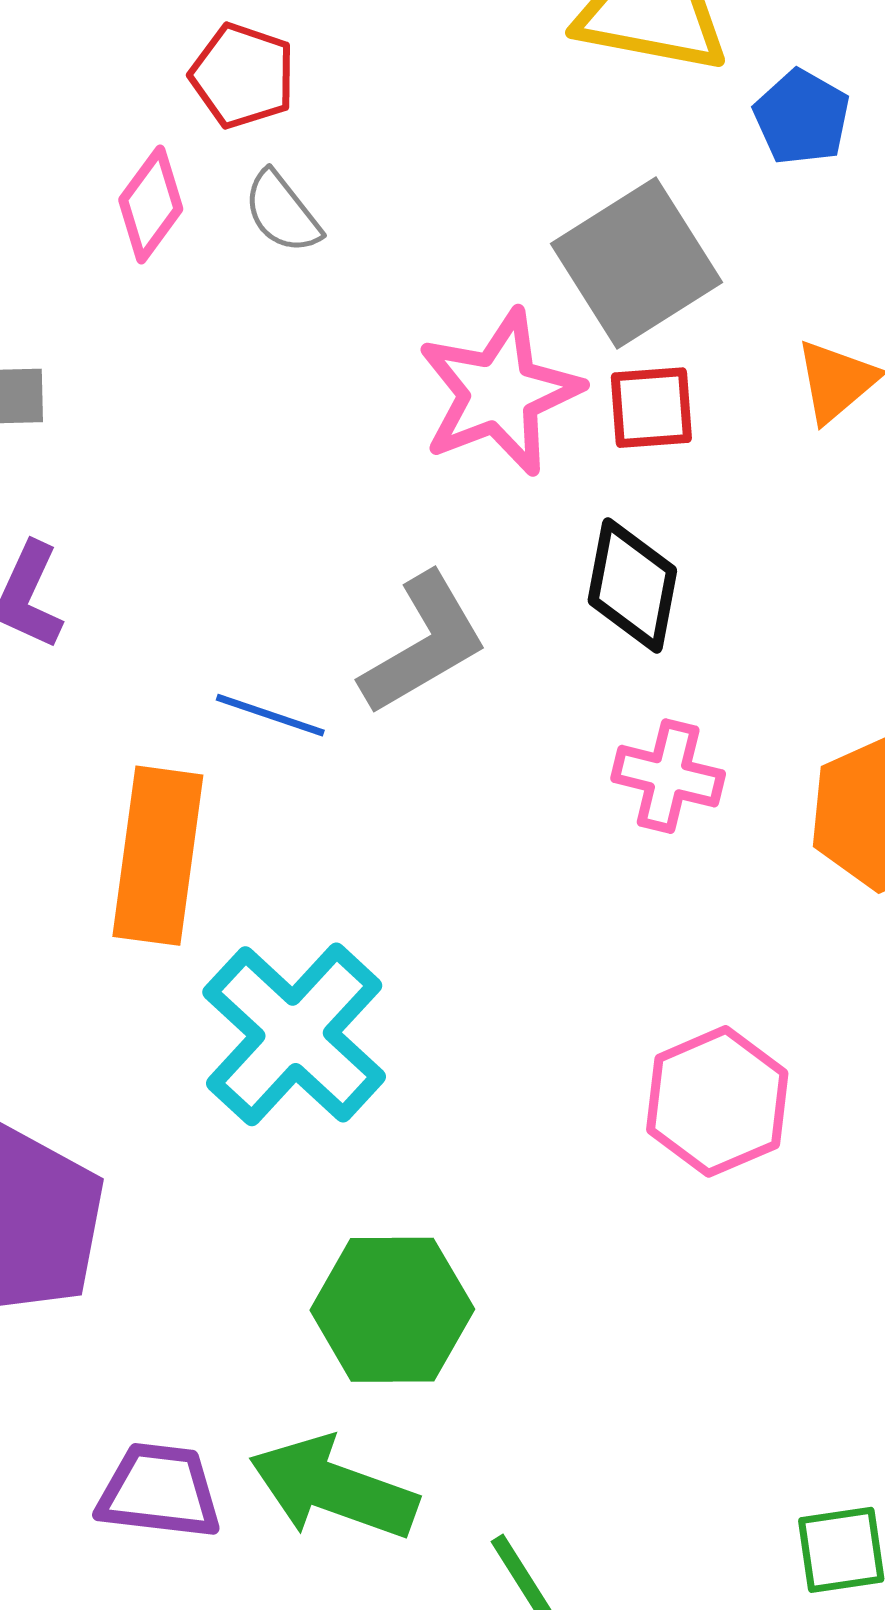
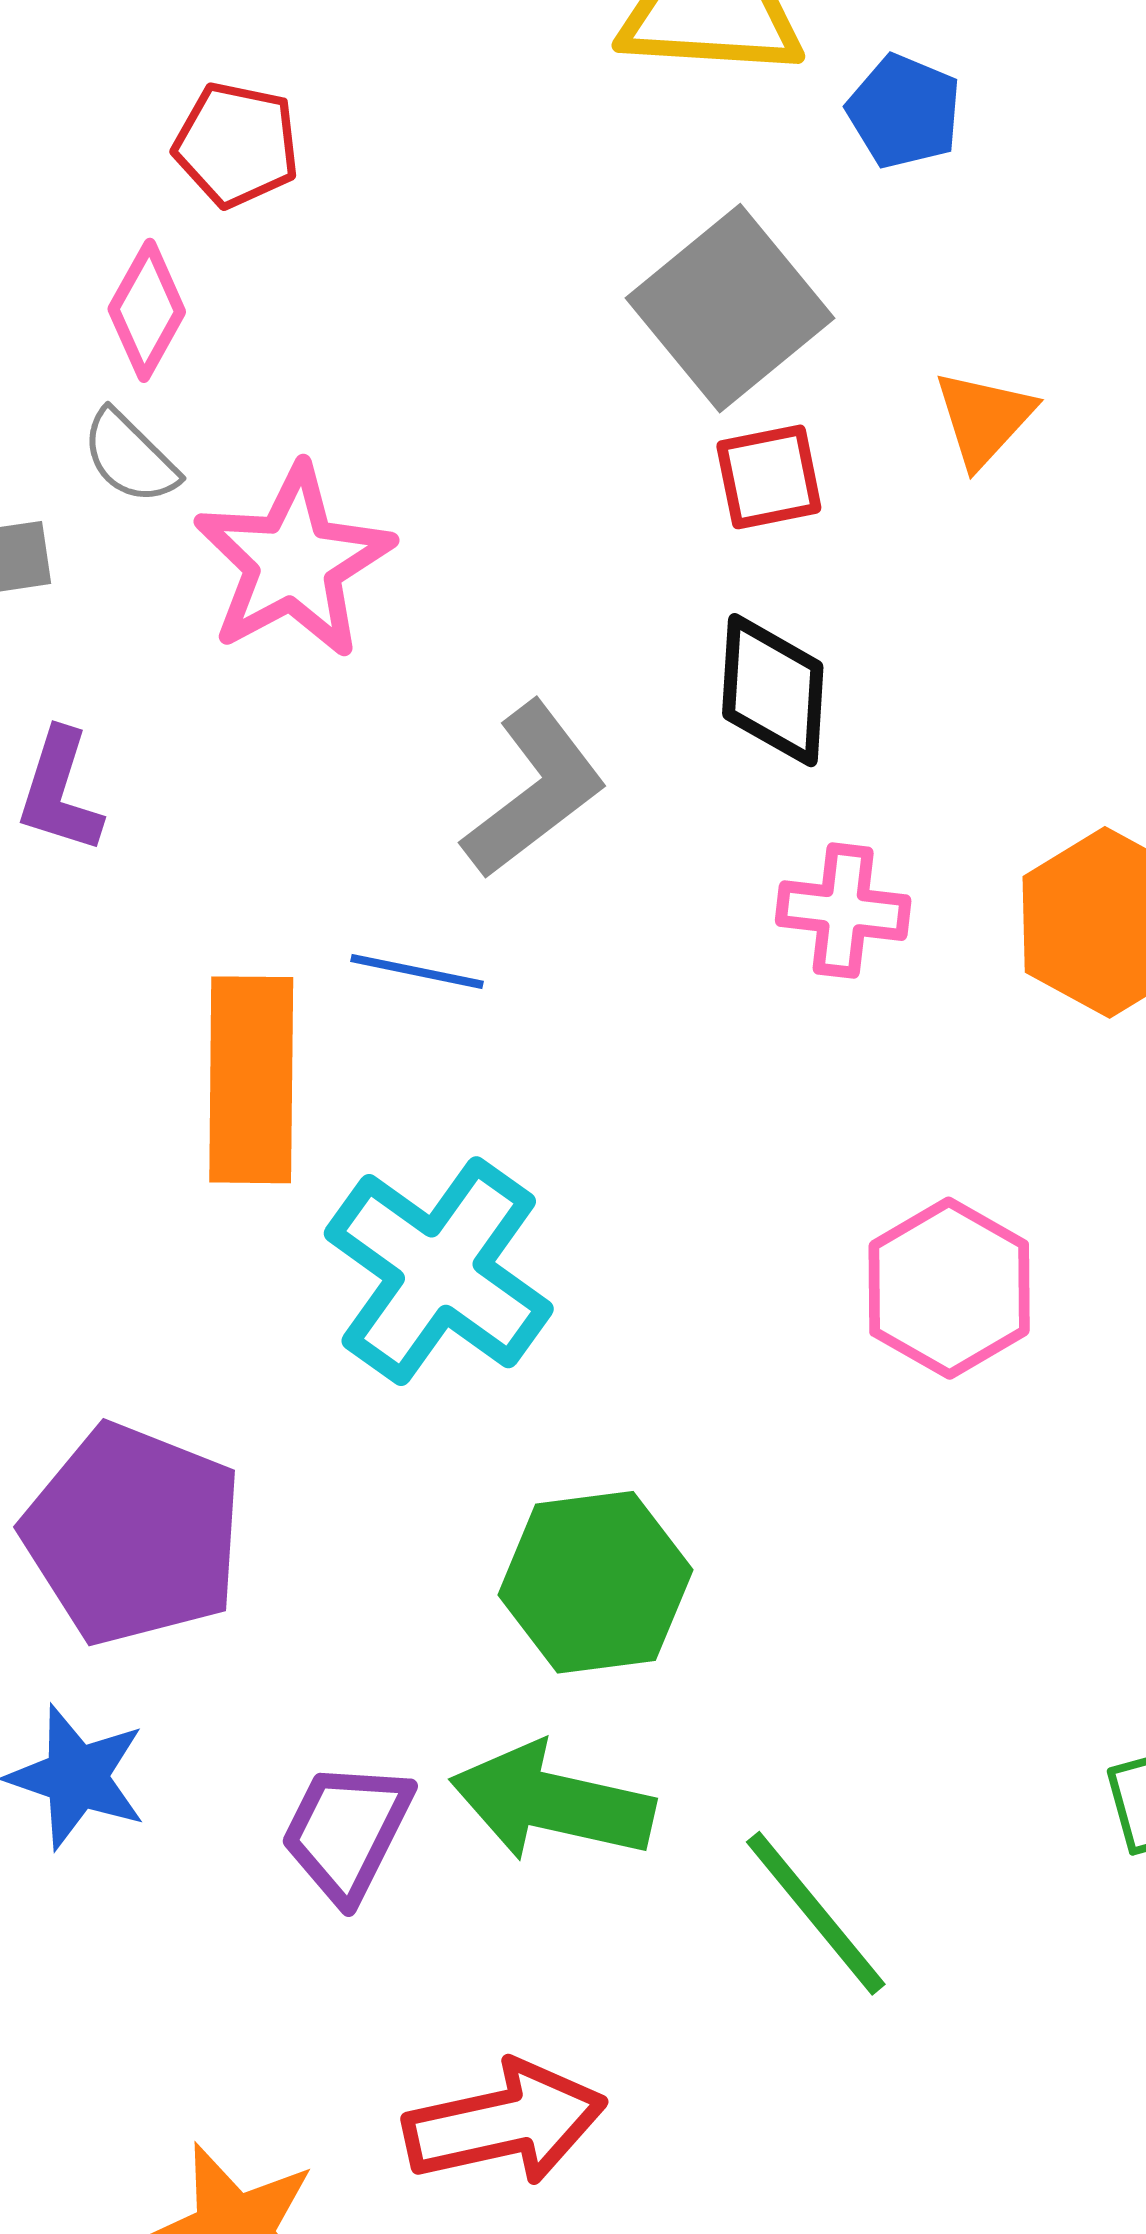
gray semicircle: (282, 212) -> (130, 457), moved
pink star: (500, 393) -> (294, 562), moved
blue line: (270, 715) -> (417, 971), moved
purple trapezoid: (159, 1491) -> (347, 1831), turned -63

